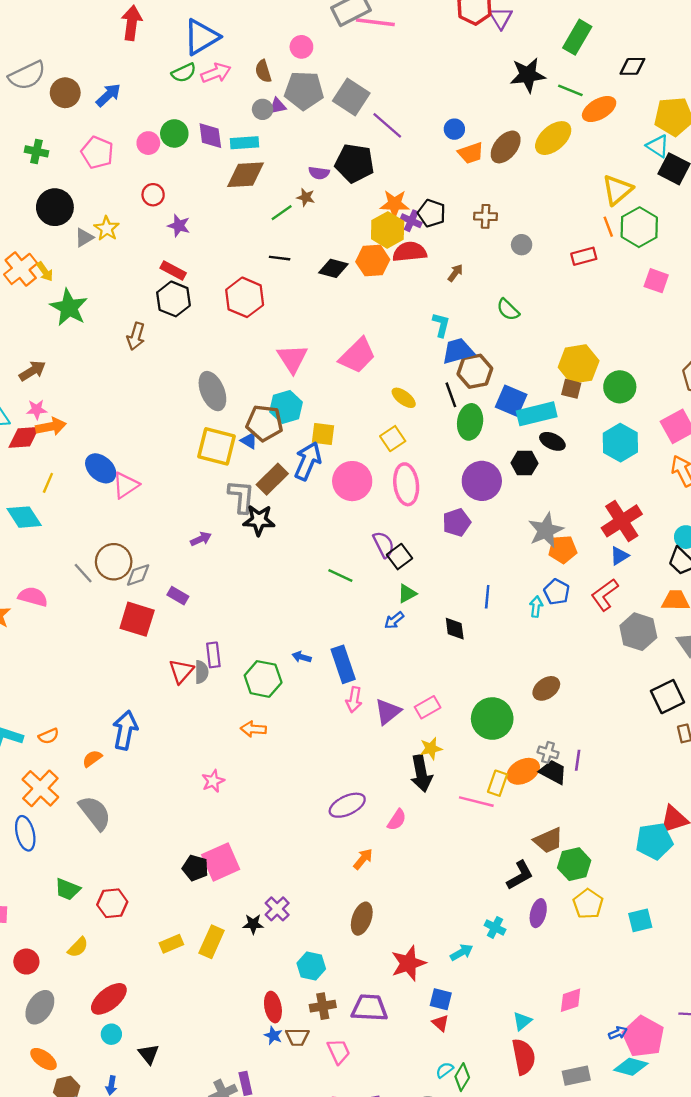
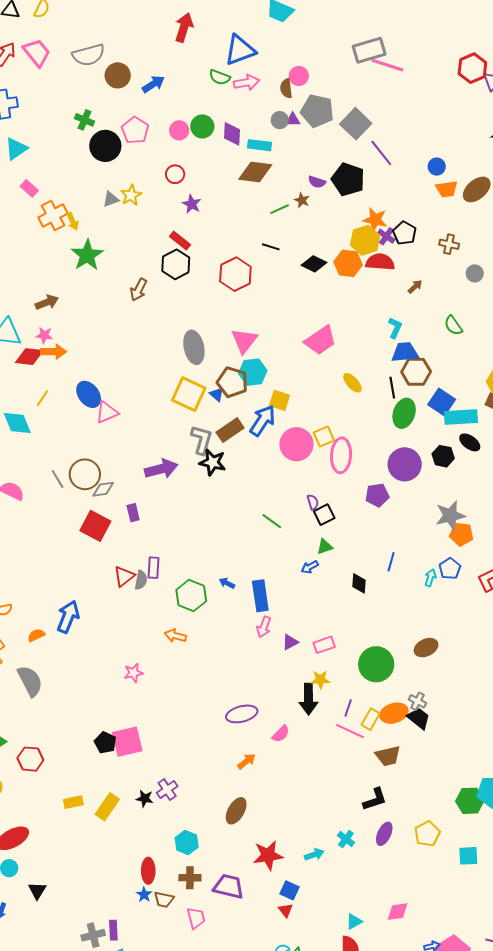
pink circle: (301, 47) -> (299, 76), moved
green semicircle: (184, 73) -> (220, 77), turned 35
black circle: (55, 207) -> (105, 146), moved
pink triangle: (292, 359) -> (244, 341), moved
yellow square: (393, 439) -> (324, 437), moved
purple arrow: (201, 539) -> (161, 469), size x1.8
purple semicircle: (384, 544) -> (313, 502), size x0.7
purple rectangle: (178, 596) -> (133, 513), turned 36
purple triangle: (388, 712) -> (290, 642), size x0.7
purple line: (578, 760) -> (348, 708), moved
brown trapezoid: (548, 840) -> (388, 756), moved
green hexagon: (574, 864) -> (470, 801), moved

